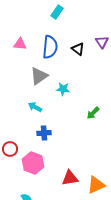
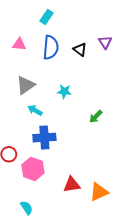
cyan rectangle: (57, 12) -> (47, 17), moved
gray triangle: (39, 76) -> (26, 85), moved
blue cross: (44, 133) -> (44, 138), size x1.5

